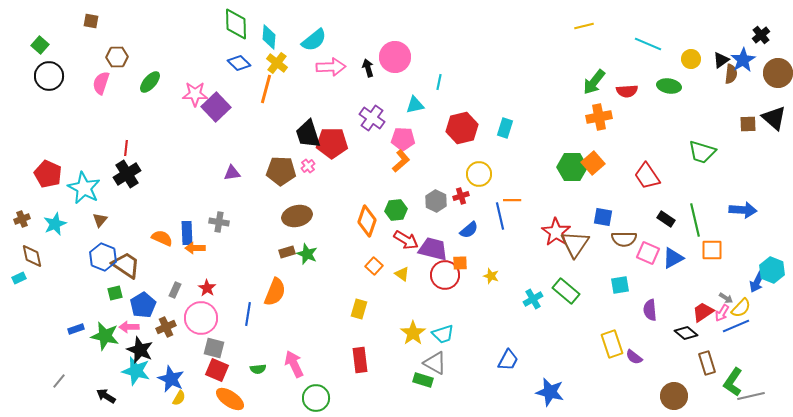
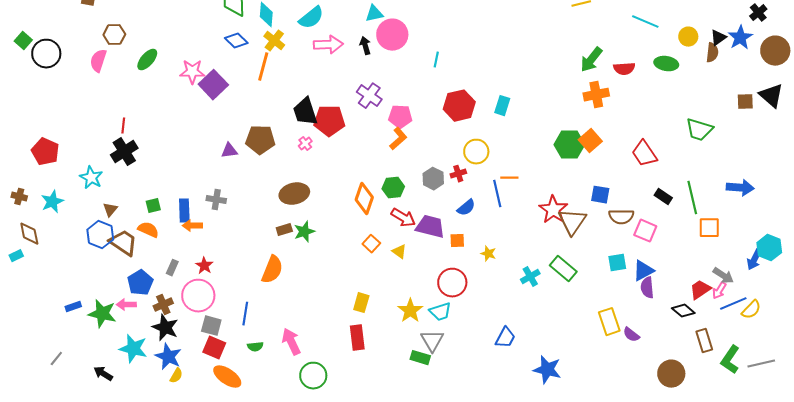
green square: (40, 45) -> (23, 41), moved
brown semicircle: (731, 74) -> (712, 53), moved
cyan triangle: (415, 105) -> (374, 14), moved
brown pentagon: (281, 171) -> (260, 140), moved
cyan star: (84, 188) -> (91, 178), moved, size x0.7
brown cross: (22, 219) -> (19, 197), turned 35
brown triangle: (100, 220) -> (110, 210), moved
orange semicircle: (162, 238) -> (148, 230), moved
green star: (307, 254) -> (304, 232), turned 30
blue triangle: (673, 258) -> (643, 271), moved
red circle: (445, 275) -> (452, 283), moved
green square: (115, 293) -> (153, 206), moved
gray arrow: (726, 298) -> (723, 276), size x1.5
yellow semicircle: (741, 308) -> (751, 310), moved
yellow rectangle: (359, 309) -> (361, 303), moved
blue line: (248, 314) -> (245, 314), moved
black star: (140, 350) -> (165, 328), moved
gray triangle: (435, 363) -> (432, 341), turned 30
gray line: (751, 396) -> (761, 364), moved

